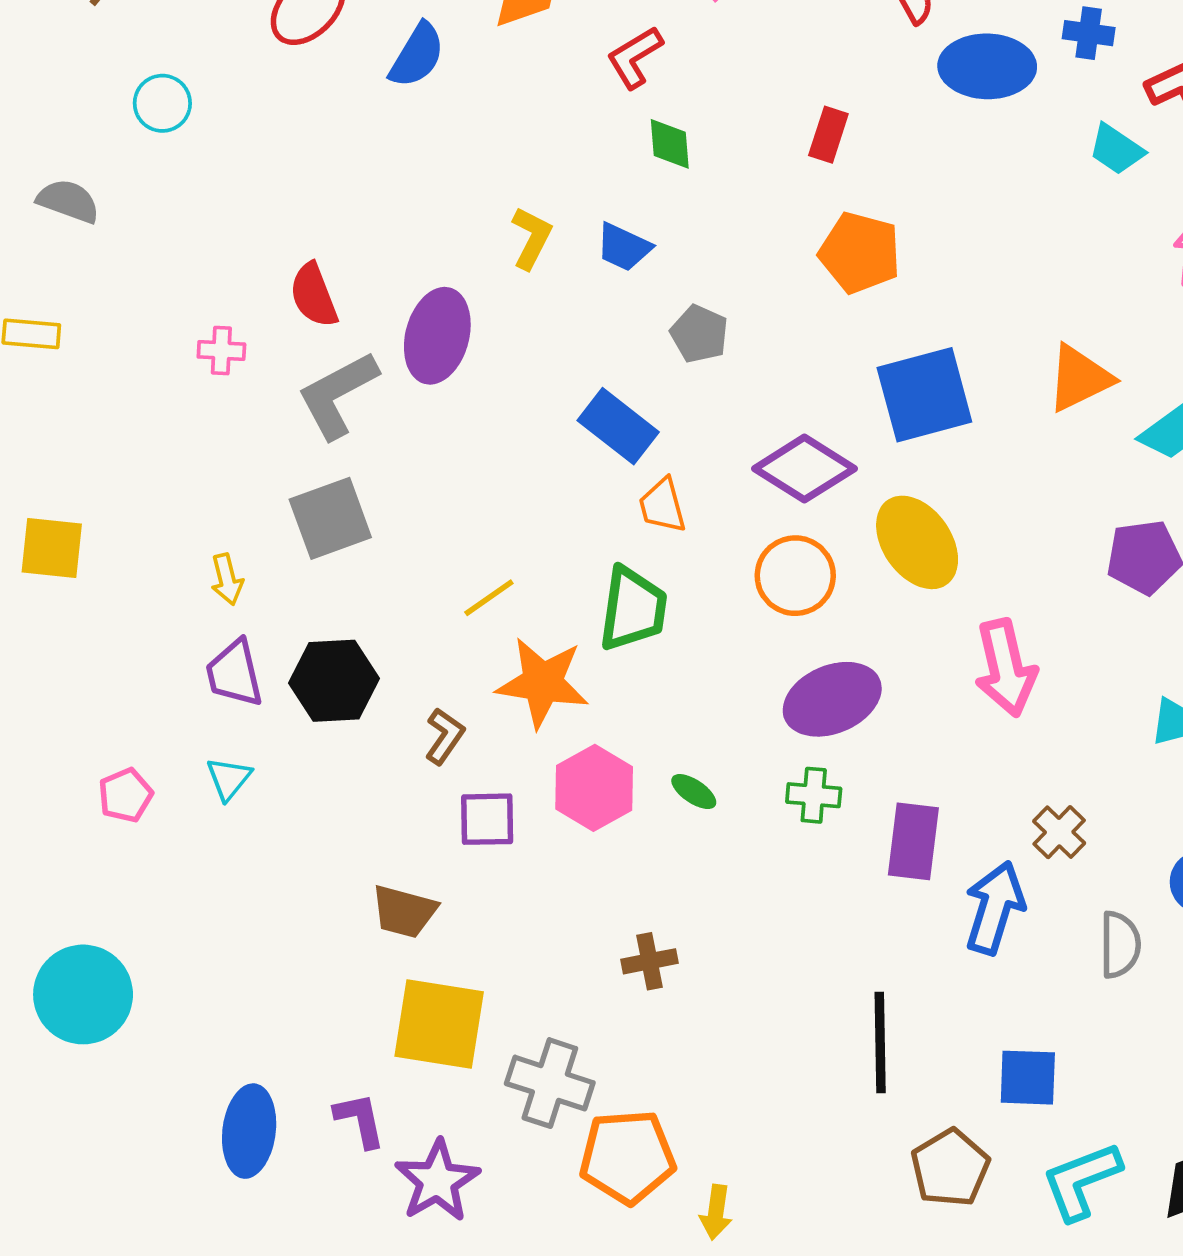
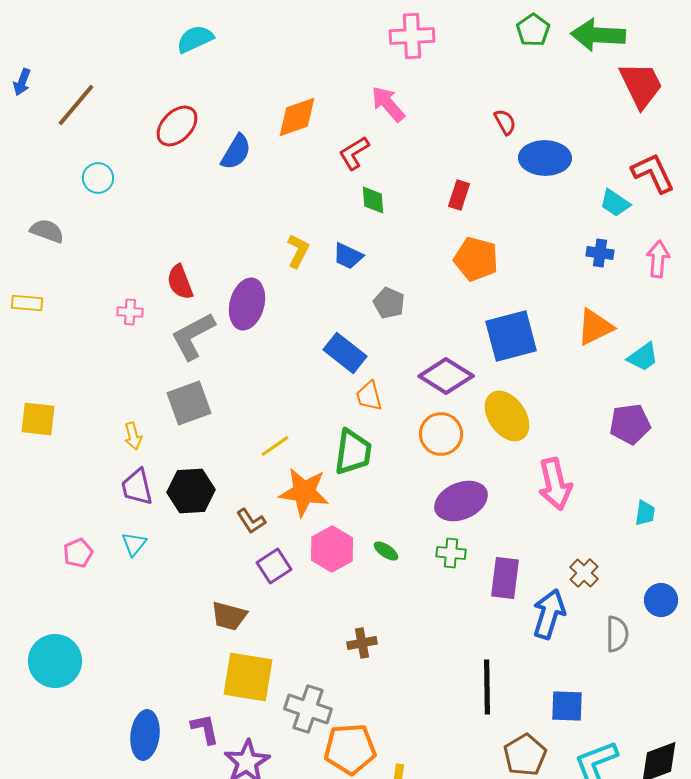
blue cross: (1089, 33) -> (600, 253), moved
brown L-shape: (445, 736) -> (251, 521), turned 112
purple square: (487, 819) -> (274, 566), turned -32

